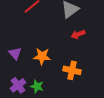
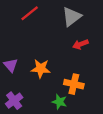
green star: (37, 86) -> (59, 102), moved

